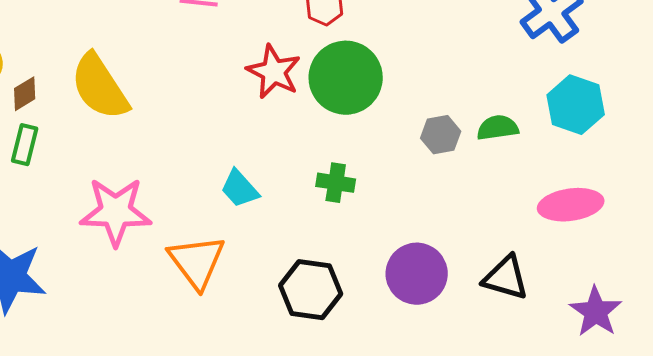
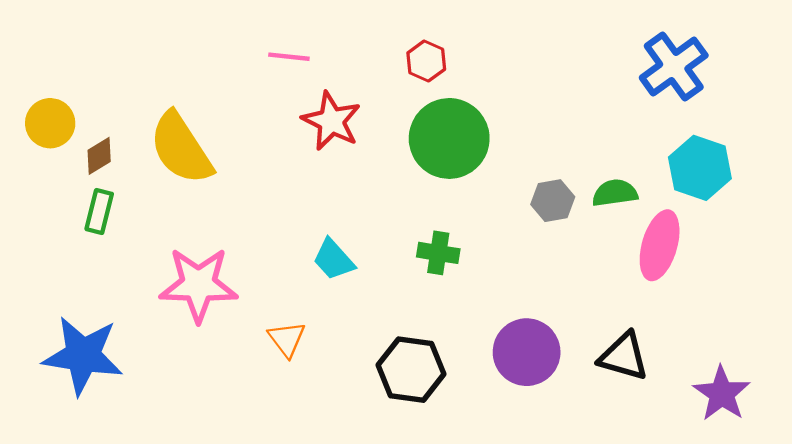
red star: (274, 72) -> (331, 121), moved
pink ellipse: (571, 205) -> (660, 245), moved, turned -66
orange triangle: (197, 262) -> (287, 339), size x0.6

